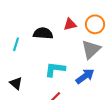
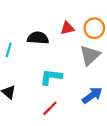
blue arrow: (85, 76) -> (92, 95), moved

